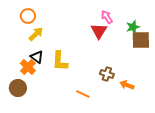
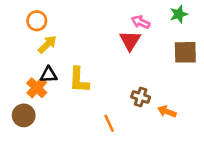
pink arrow: (107, 17) -> (141, 22), turned -32
green star: (133, 27) -> (179, 14), moved
black triangle: (37, 57) -> (49, 75), turned -40
orange line: (83, 94) -> (109, 123), turned 40

